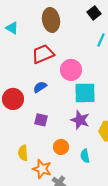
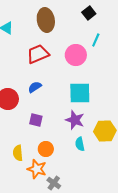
pink circle: (71, 70) -> (76, 55), moved
orange circle: (61, 147) -> (46, 149), moved
cyan semicircle: (85, 156) -> (80, 144), moved

